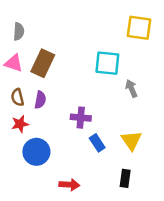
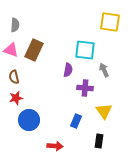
purple semicircle: (40, 100) -> (68, 70), moved
purple cross: (81, 118) -> (85, 88), moved
blue rectangle: (97, 143) -> (76, 121), moved, turned 56

